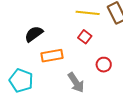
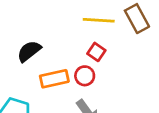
red circle: (104, 65) -> (85, 76), moved

